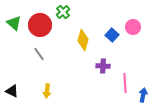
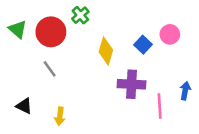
purple cross: (103, 66) -> (131, 84), size x1.5
black triangle: (12, 91) -> (24, 106), moved
blue arrow: (143, 95) -> (185, 91), moved

